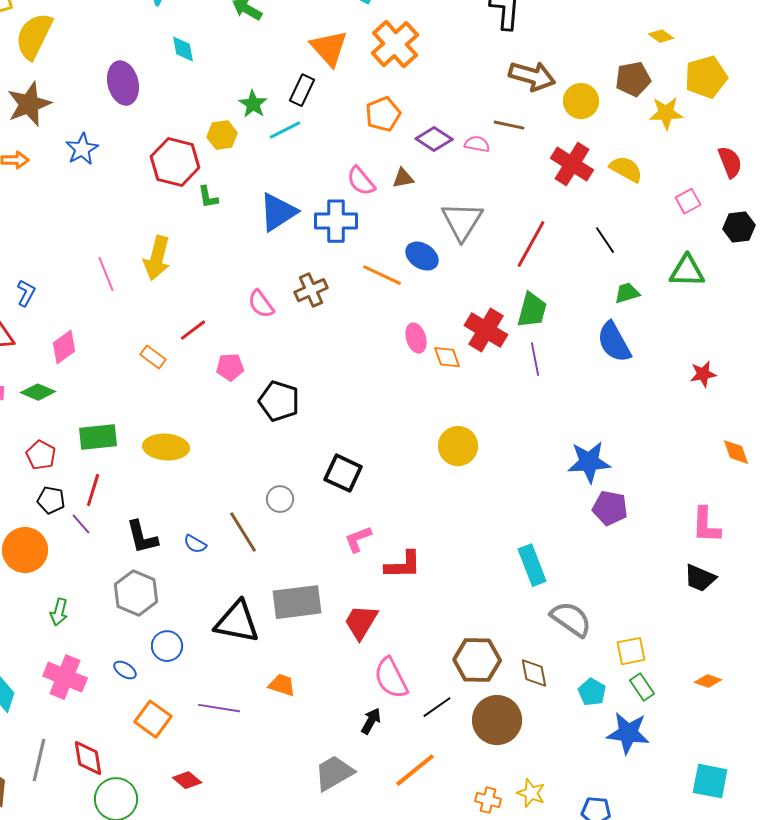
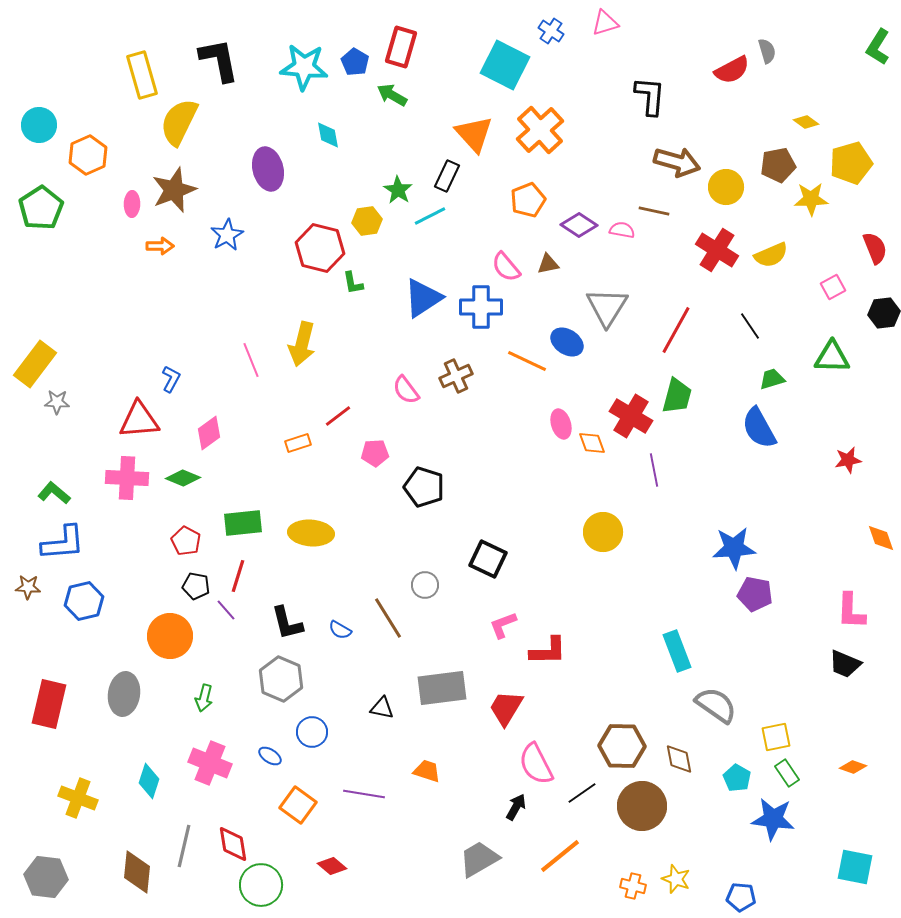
yellow semicircle: (626, 169) -> (771, 255), turned 128
orange rectangle: (153, 357) -> (298, 443), turned -55
purple line: (535, 359) -> (654, 470), moved
black triangle: (237, 622) -> (382, 708), size x0.5

